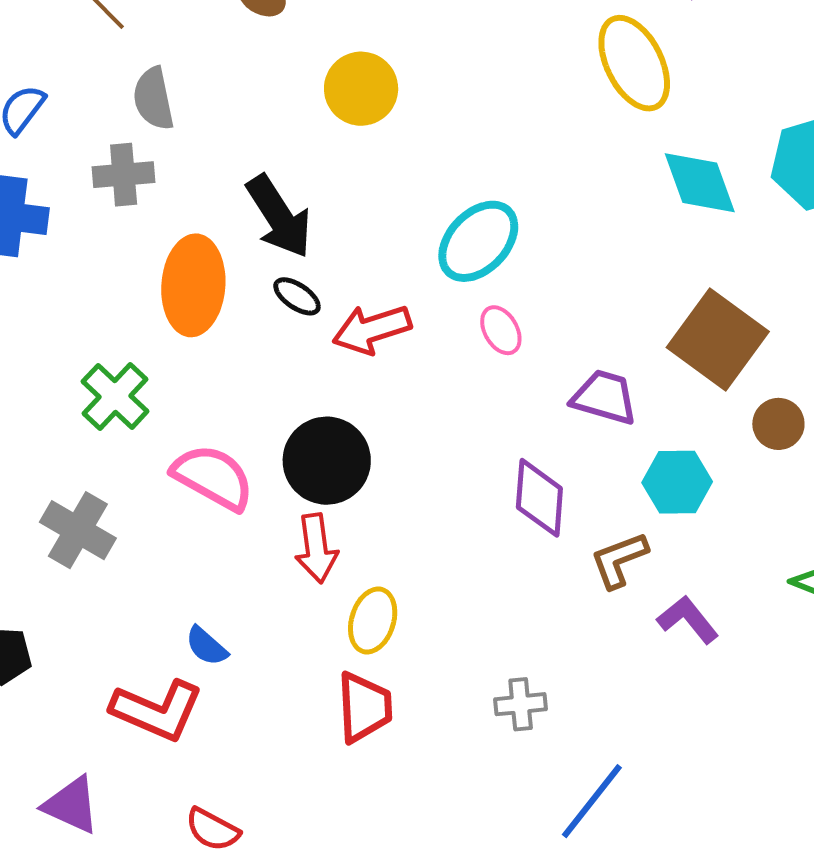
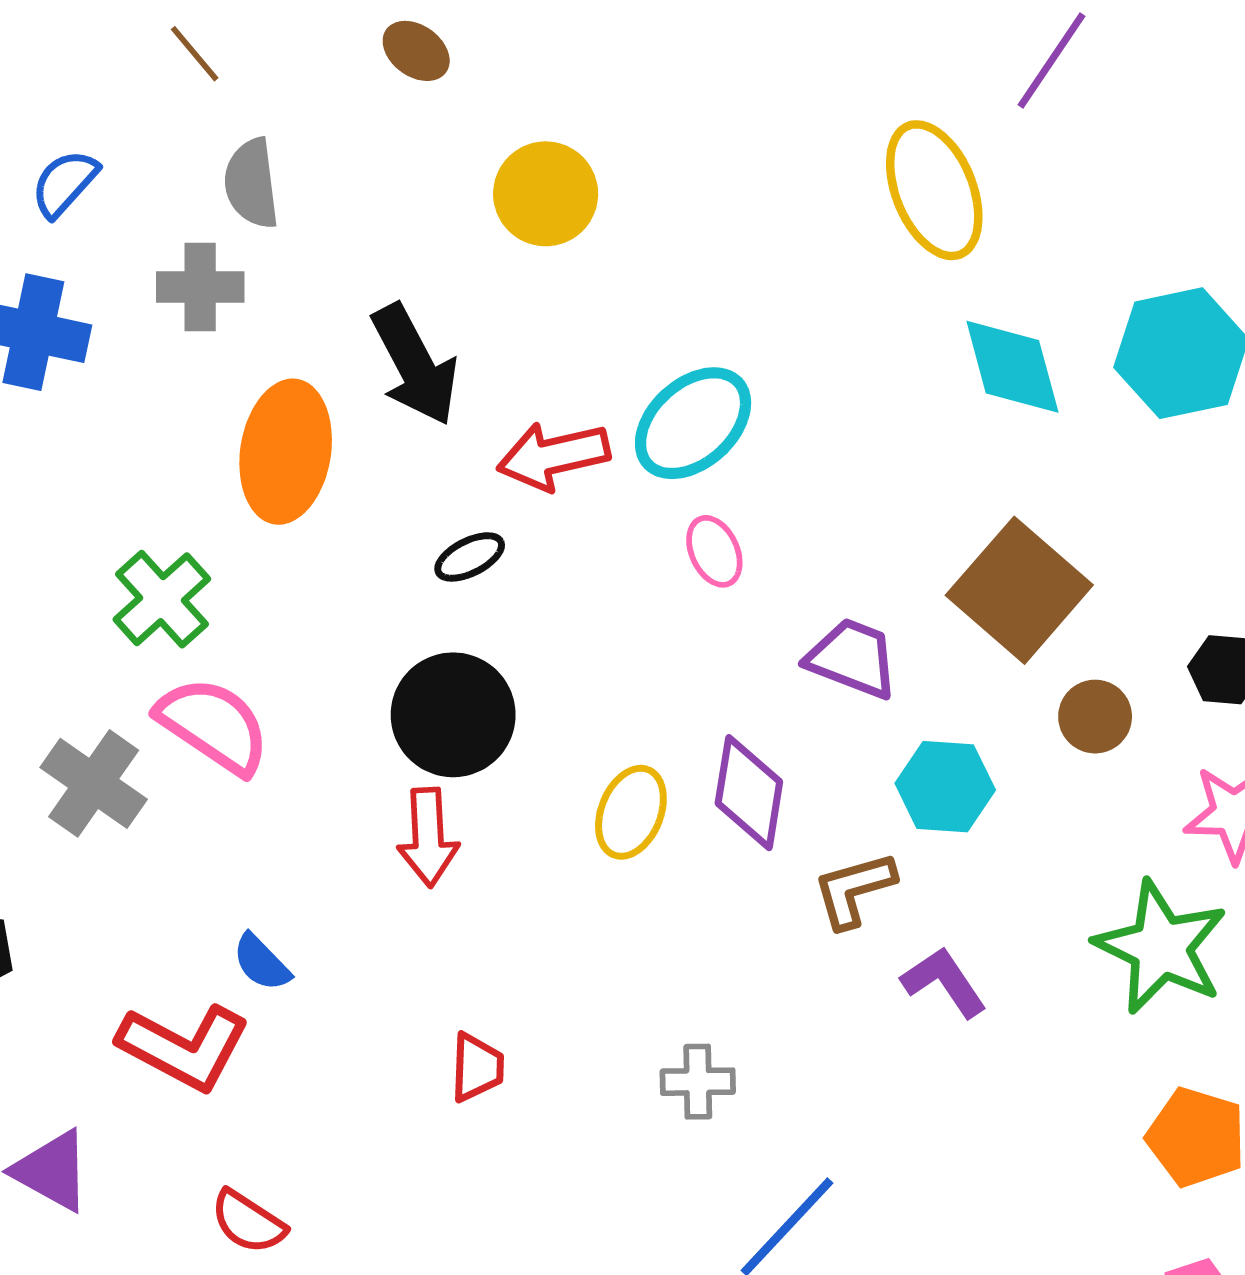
black ellipse: (297, 296) -> (470, 557), moved, turned -66
red arrow: (372, 329) -> (553, 456), moved
pink semicircle: (213, 477) -> (213, 725), moved
yellow ellipse: (373, 620) -> (631, 812), moved
red trapezoid: (364, 707) -> (477, 1067), size x0.7

